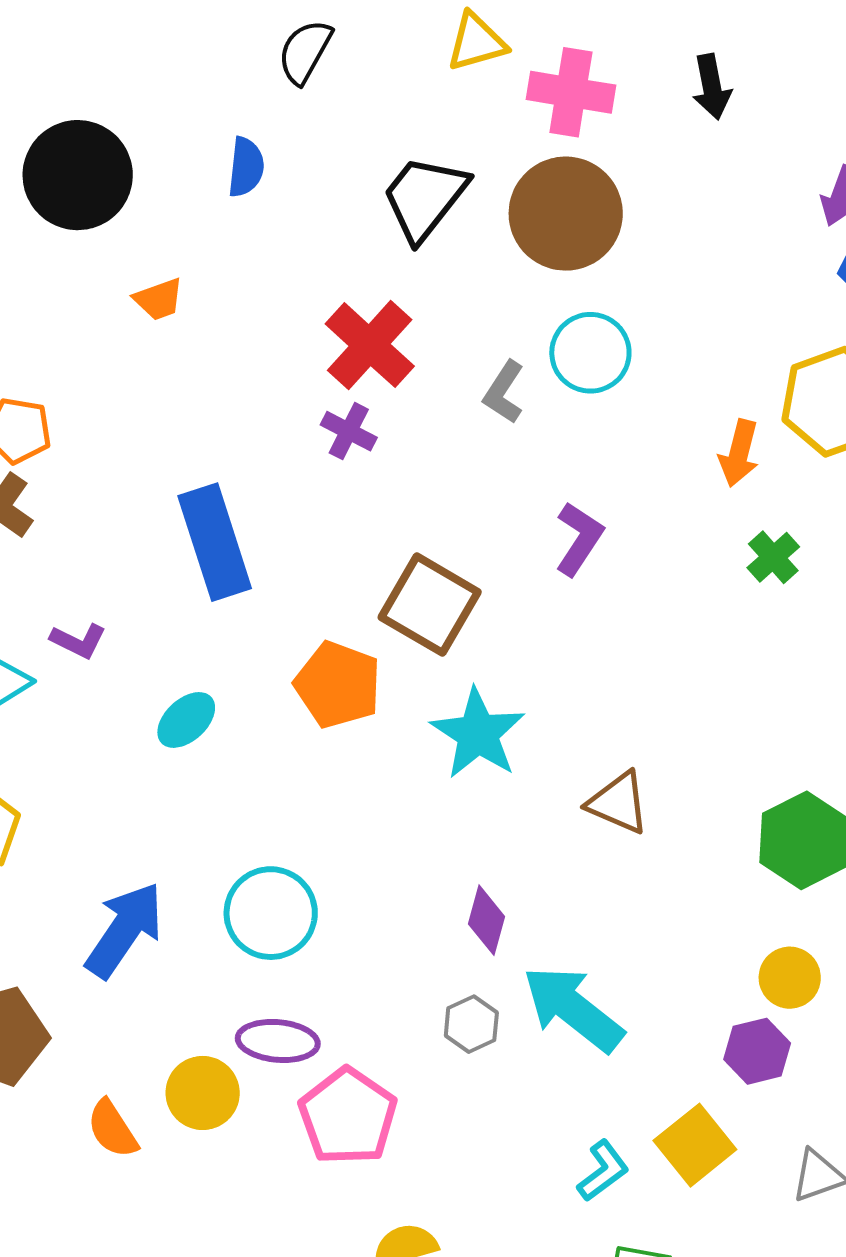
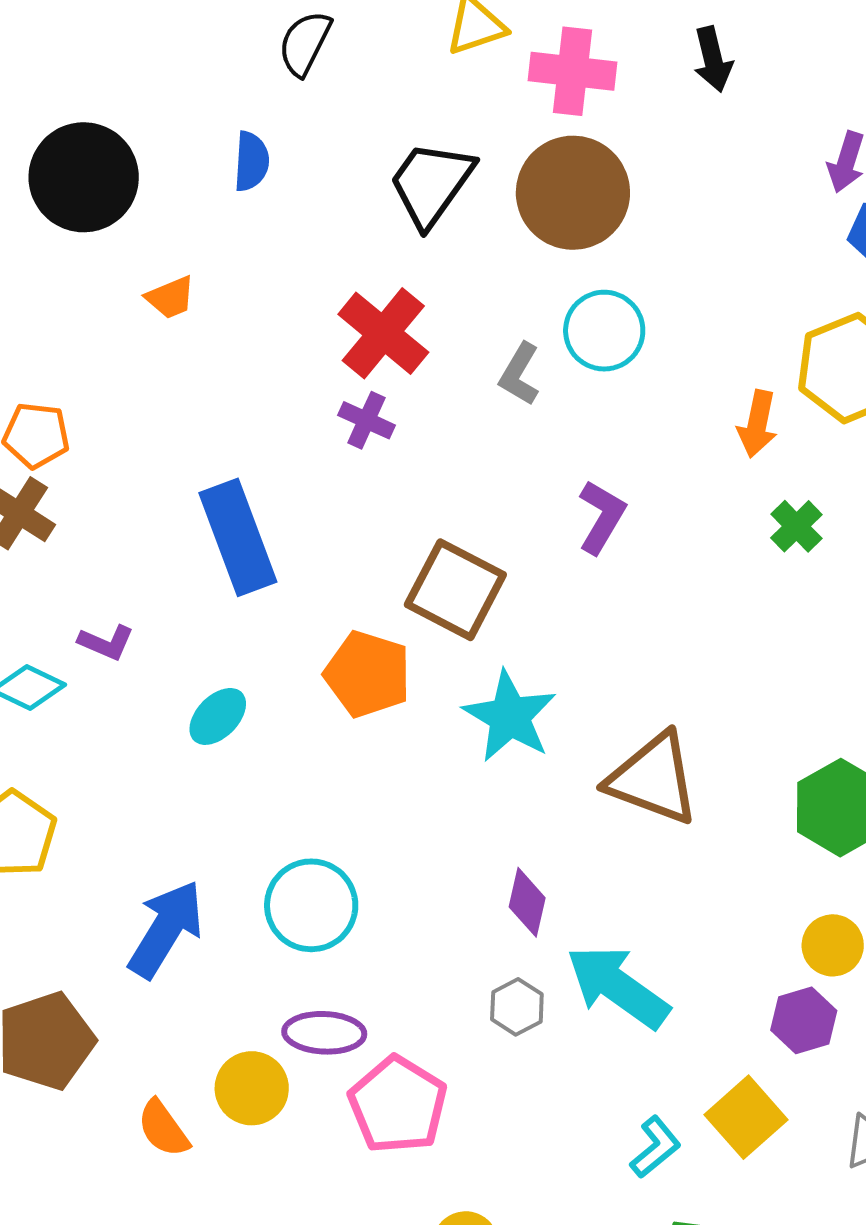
brown triangle: (618, 803) -> (653, 779), size x1.5

